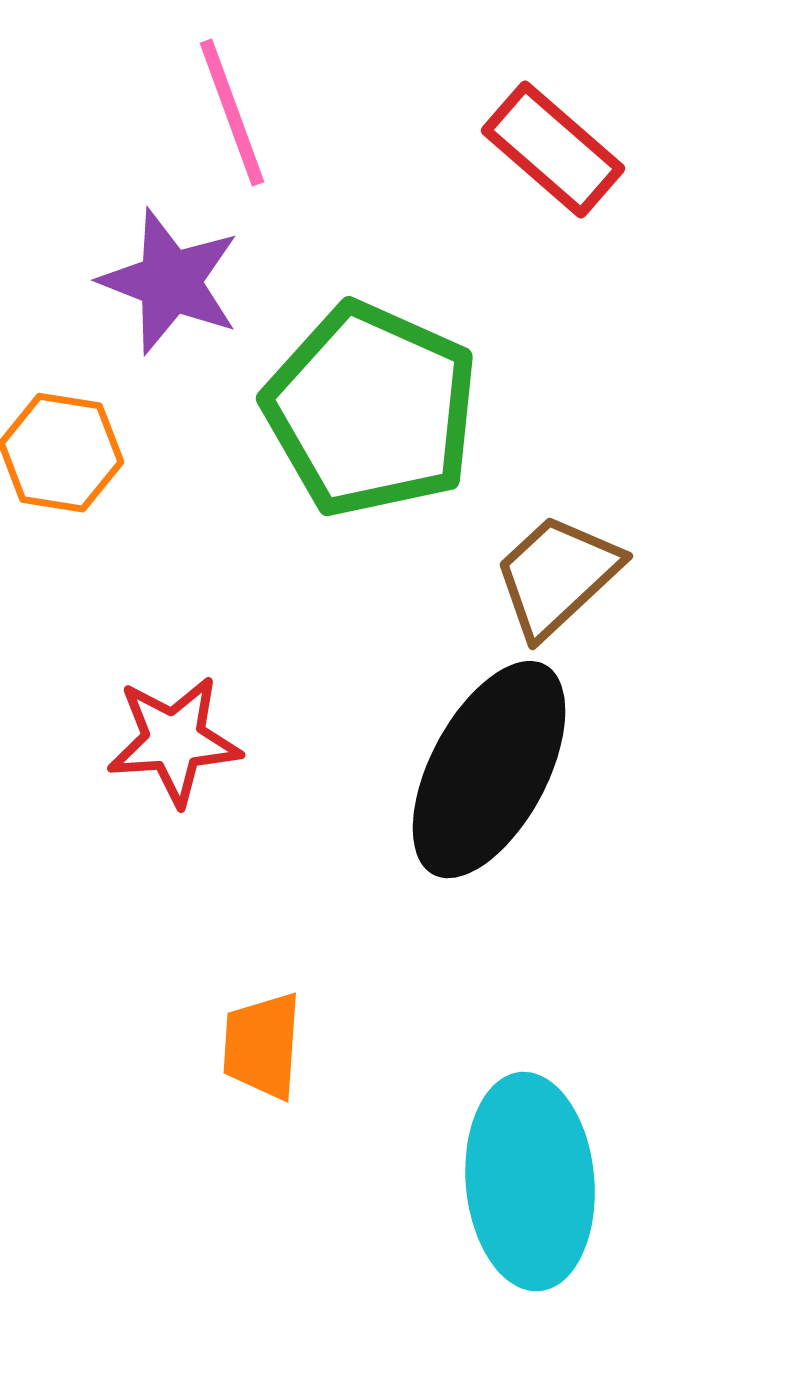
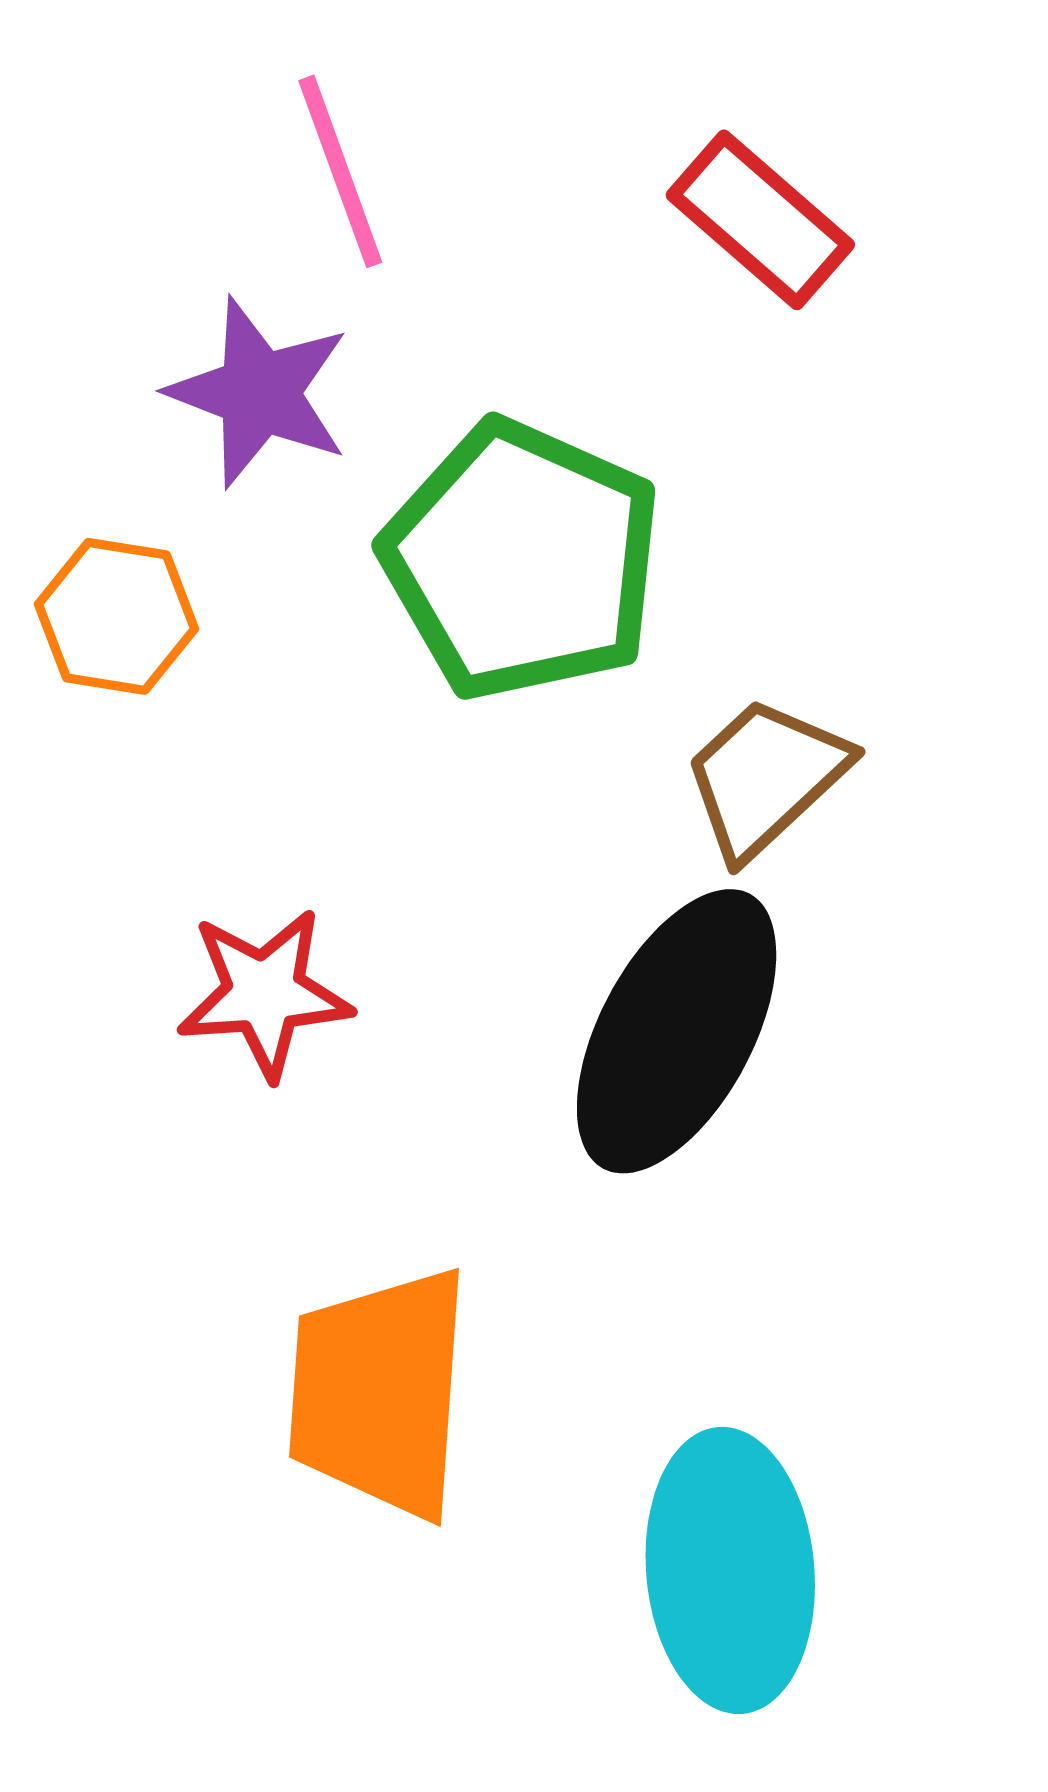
orange trapezoid: (262, 1046) -> (380, 1392), size x1.8

